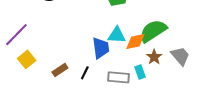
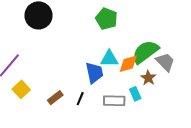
gray trapezoid: (180, 56) -> (165, 62), moved

